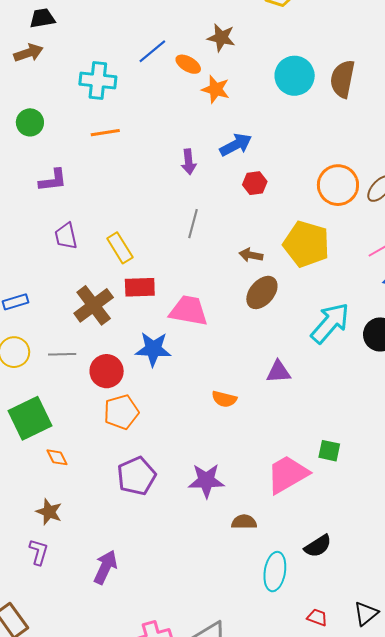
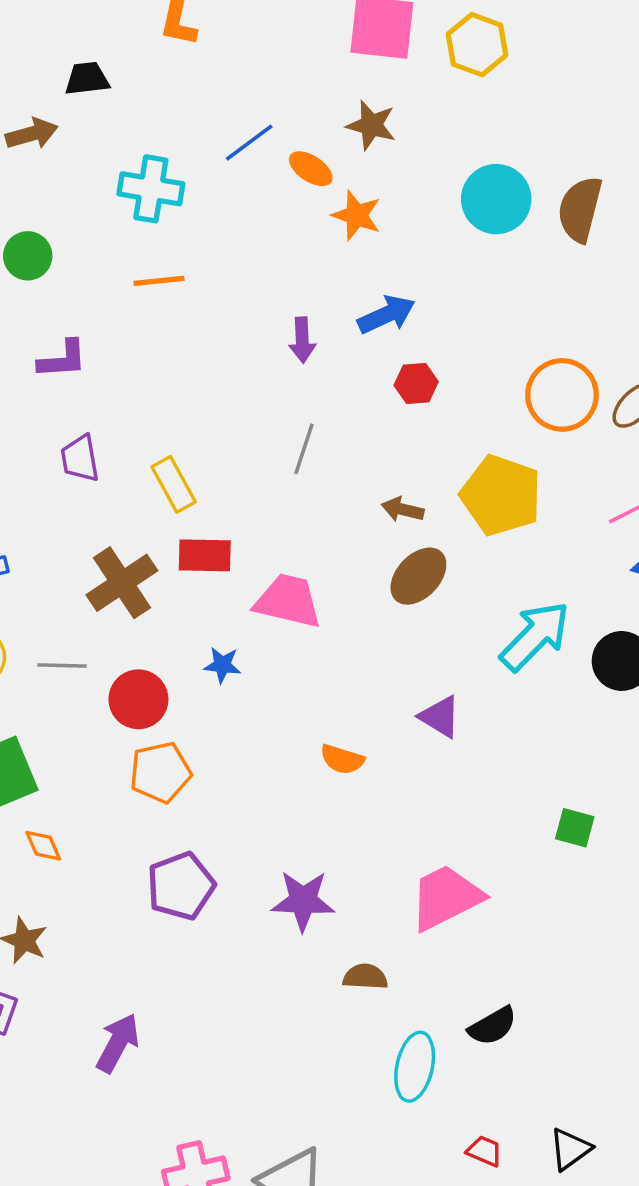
black trapezoid: (42, 18) -> (87, 79), moved
blue star: (153, 349) -> (222, 665), size x0.6
purple triangle: (278, 372) -> (440, 717), turned 32
green square: (329, 451) -> (575, 828), moved

